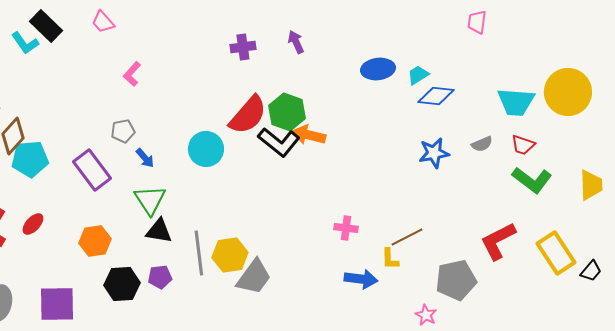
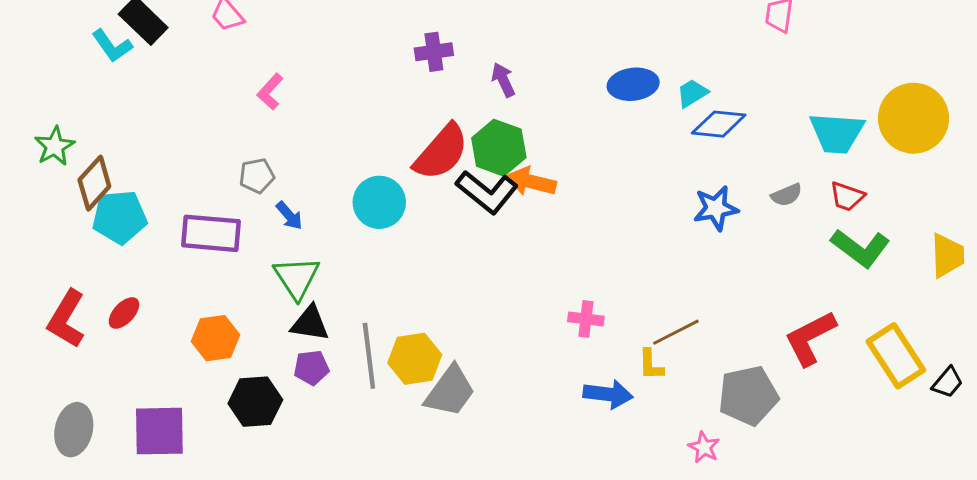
purple arrow: (296, 42) -> (503, 80), moved
purple rectangle: (92, 170) -> (211, 233), turned -48
purple pentagon: (160, 277) -> (311, 368), moved

